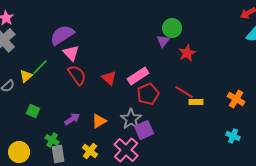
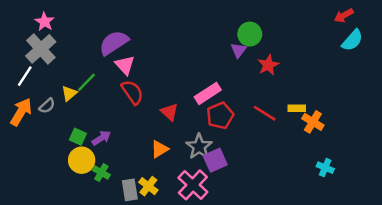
red triangle: (109, 78) -> (169, 112), moved
orange cross: (236, 99) -> (313, 122), moved
yellow rectangle: (196, 102) -> (297, 108), moved
purple arrow: (72, 119) -> (101, 138), moved
yellow circle: (19, 152) -> (82, 160), moved
gray rectangle: (58, 154) -> (130, 190), moved

